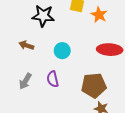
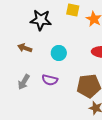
purple semicircle: (53, 79) -> (50, 80), turned -63

